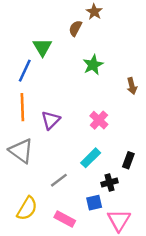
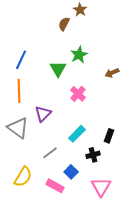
green triangle: (42, 47) -> (58, 69), moved
brown arrow: (132, 86) -> (112, 73), turned 80
purple triangle: (51, 120) -> (43, 114), moved
pink cross: (99, 120) -> (78, 94), moved
blue square: (94, 203) -> (71, 172), moved, turned -32

